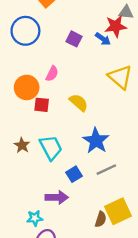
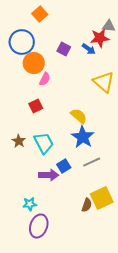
orange circle: (27, 87) -> (34, 63), moved
yellow semicircle: (79, 103) -> (79, 116), moved
red square: (42, 105) -> (36, 106), turned -32
purple arrow: (57, 197) -> (49, 175), moved

